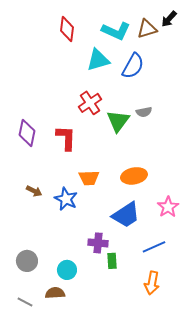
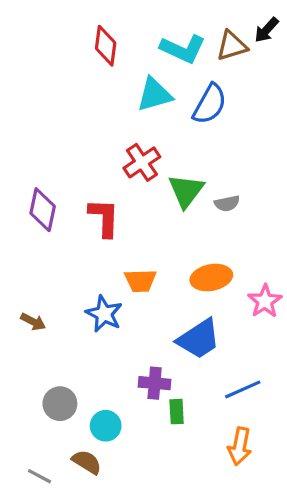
gray semicircle: (144, 112) -> (227, 203), moved
brown arrow: (34, 191) -> (33, 322), moved
pink star: (168, 207) -> (265, 301), moved
gray circle: (27, 261) -> (60, 404), moved
brown semicircle: (55, 293) -> (87, 462), turned 36

